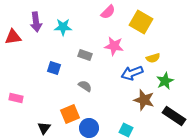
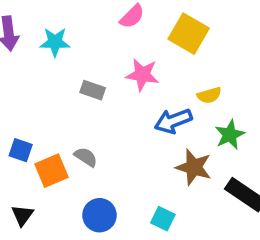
blue square: (54, 68) -> (21, 150), moved
gray semicircle: (85, 86) -> (86, 157), moved
orange square: (70, 114) -> (52, 171), moved

